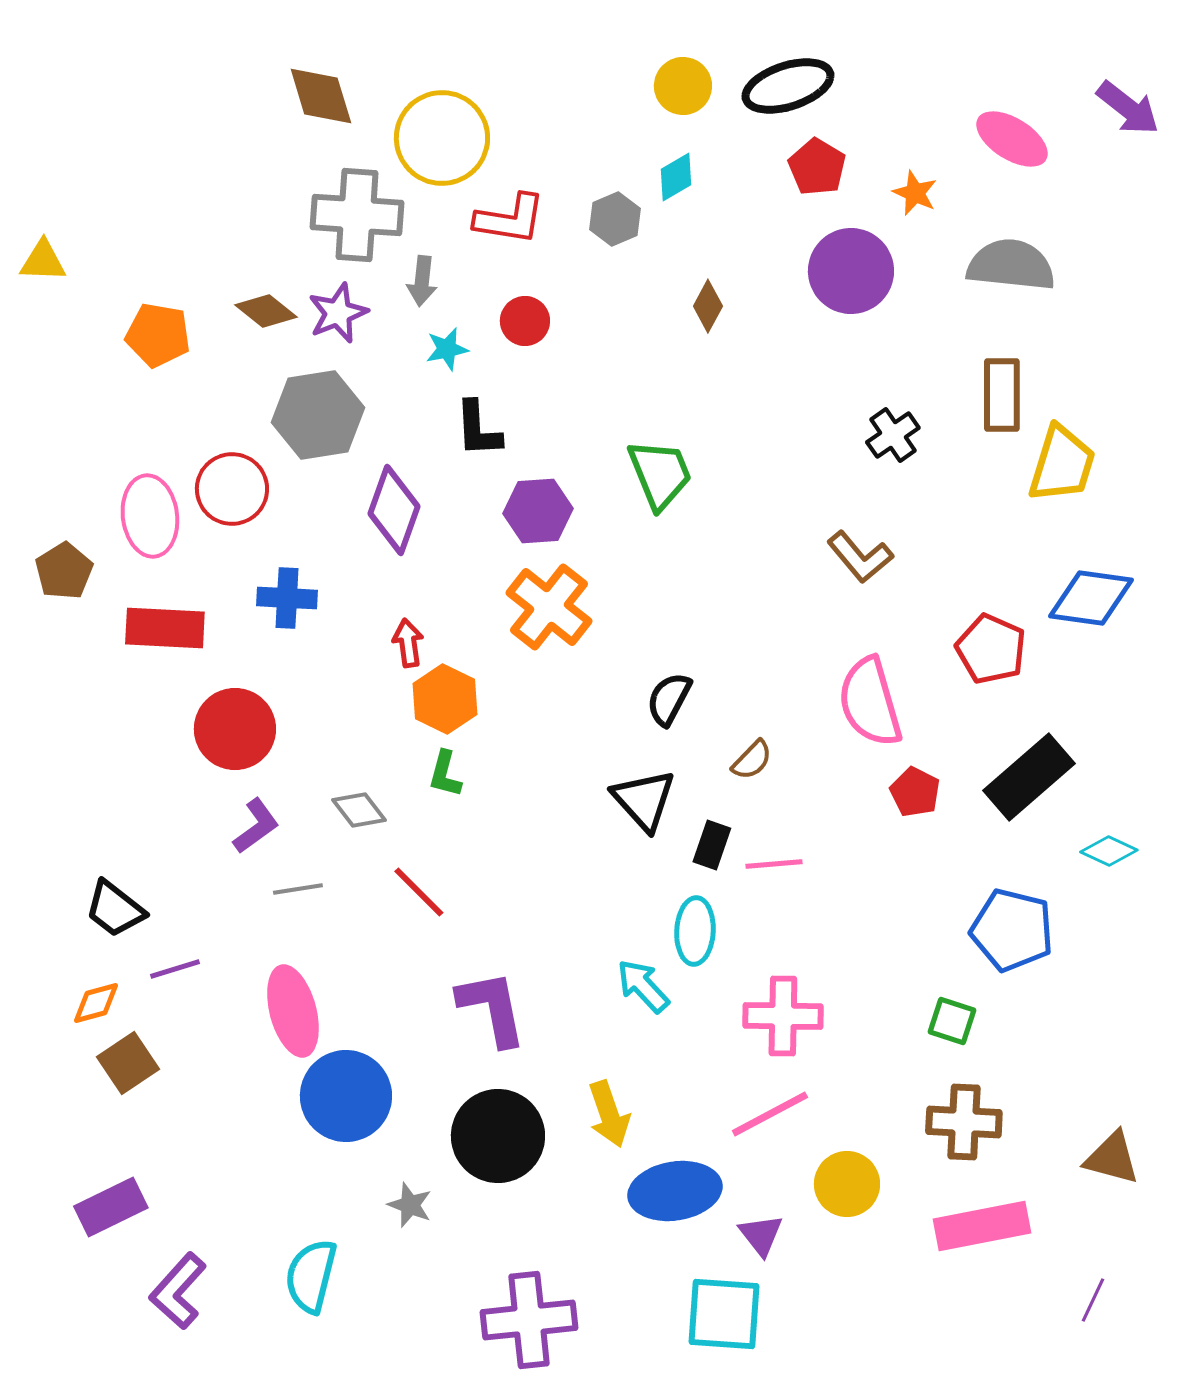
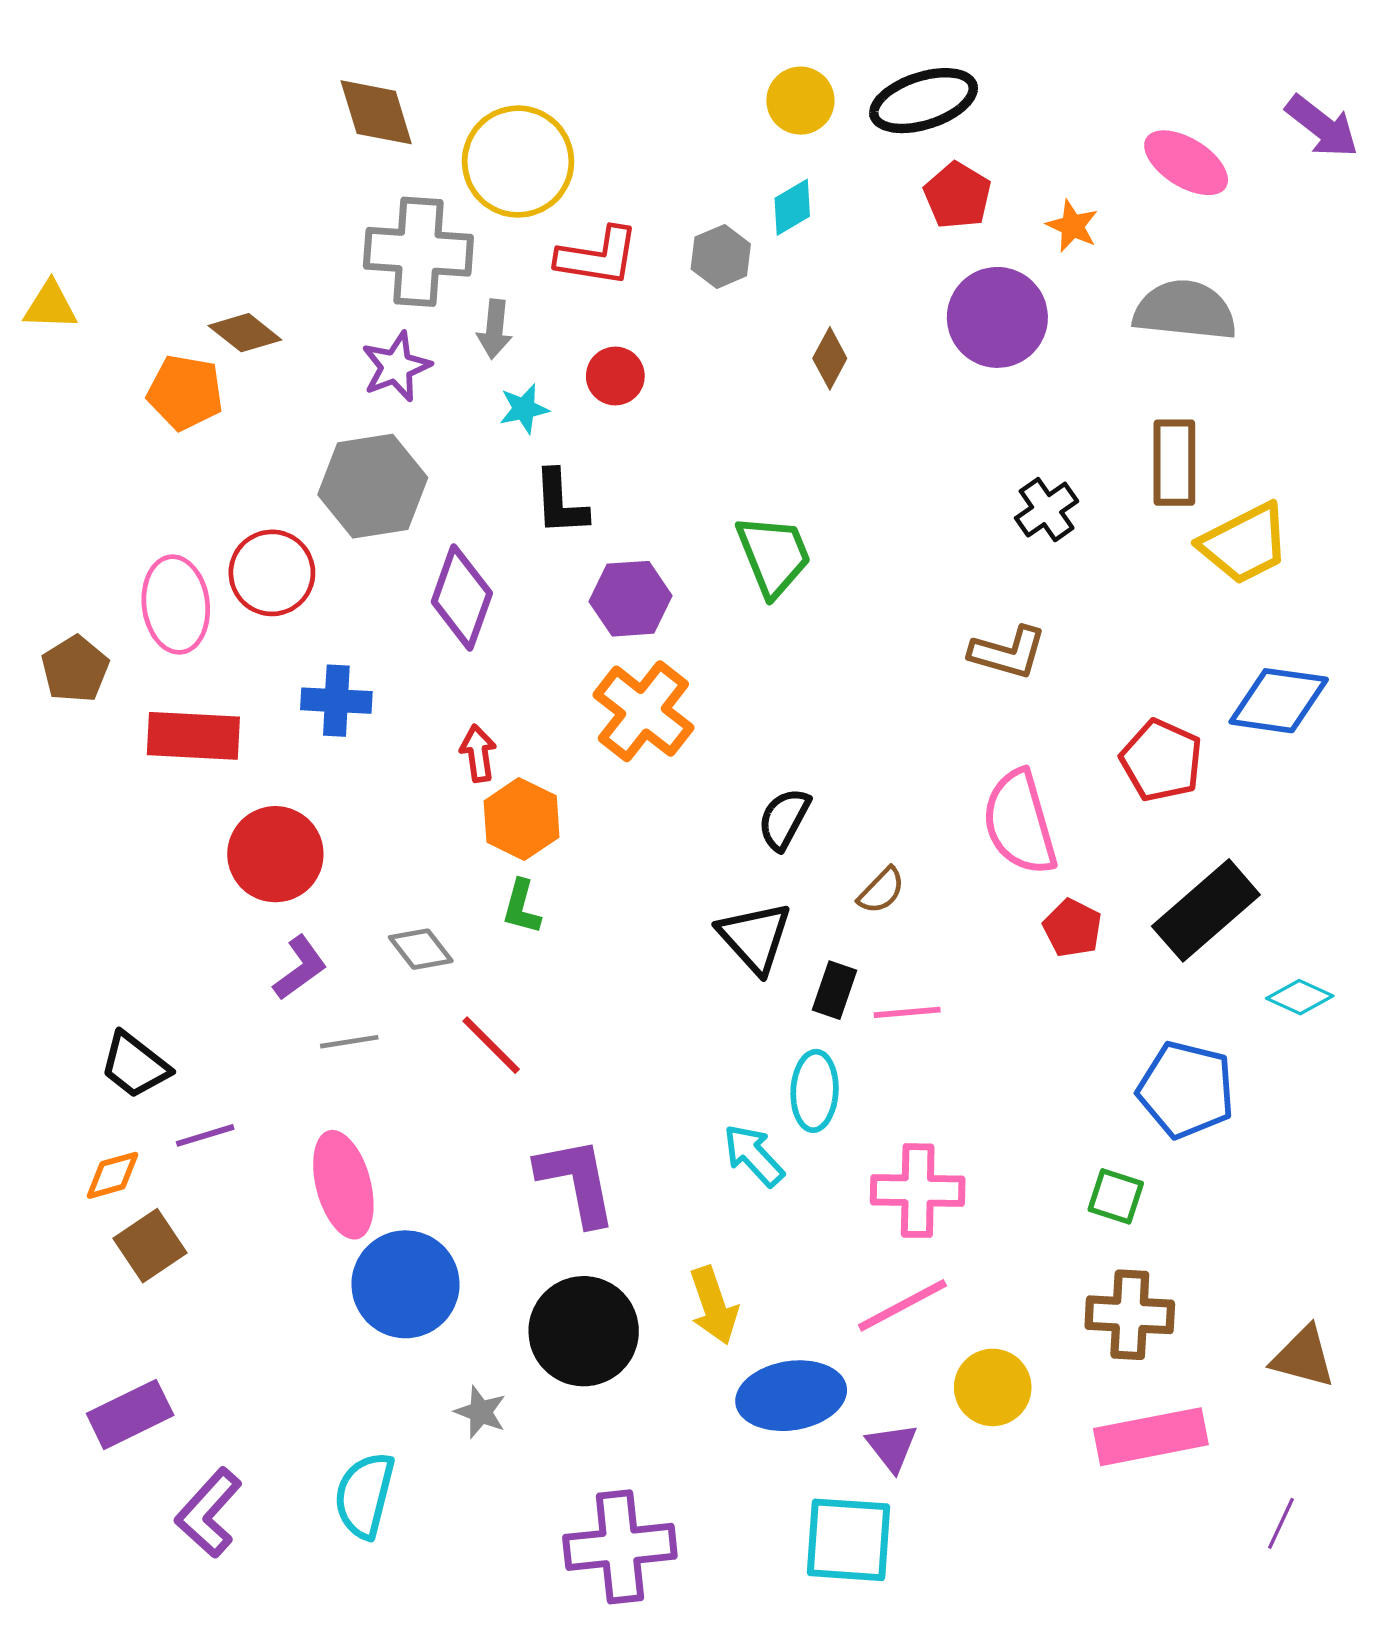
brown diamond: (266, 311) -> (245, 333), moved
yellow trapezoid: (1062, 464) -> (1245, 544), turned 46
brown L-shape: (860, 557) -> (1008, 653), turned -34

